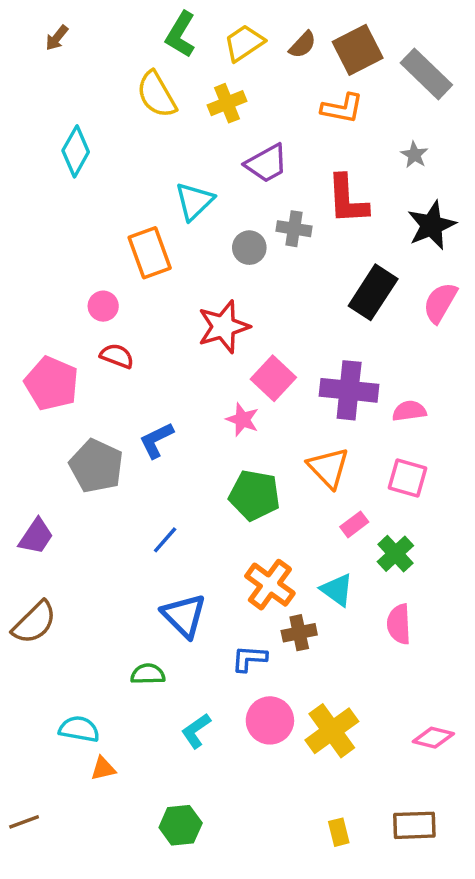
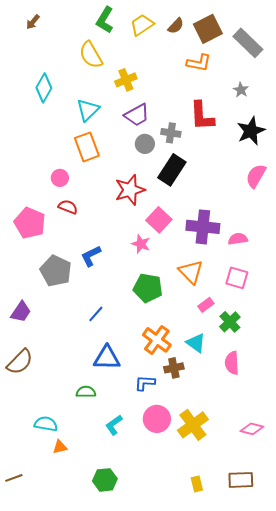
yellow cross: (227, 103) -> (126, 80), moved
purple trapezoid: (267, 163) -> (137, 115), moved
cyan triangle: (194, 201) -> (88, 110), moved
black rectangle: (373, 292) -> (172, 170), moved
blue triangle: (184, 616) -> (107, 358), turned -44

